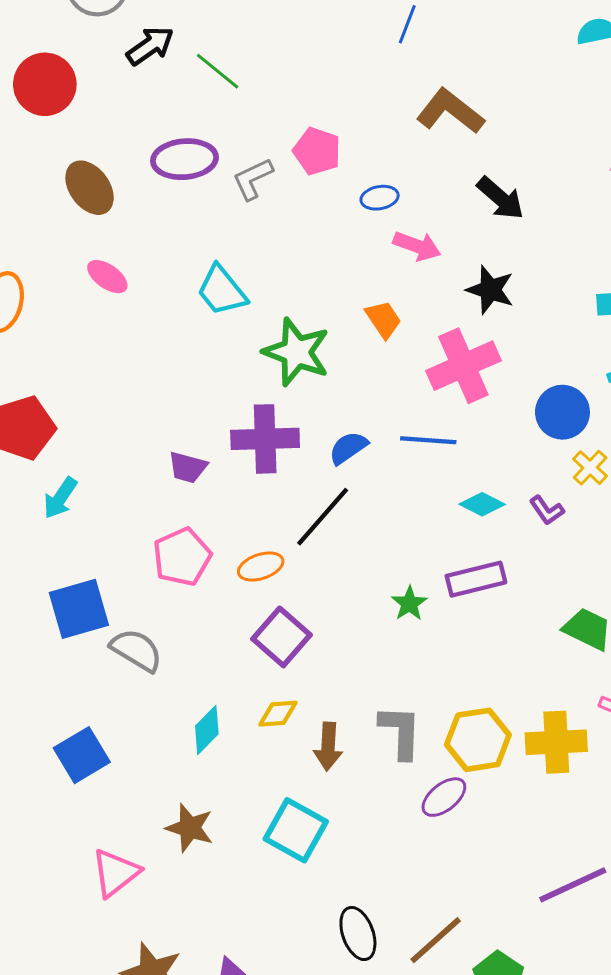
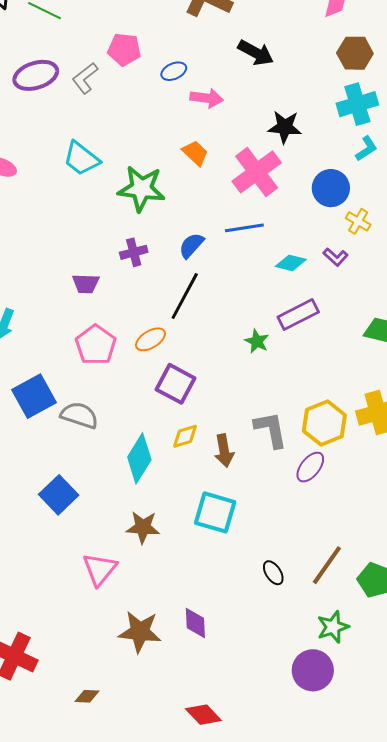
black star: (490, 290) -> (285, 127), moved
purple cross: (265, 439) -> (134, 252), size x0.6
cyan diamond: (207, 730) -> (139, 458), size x1.4
black ellipse: (358, 934) -> (273, 573), size x0.7

